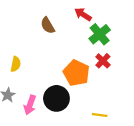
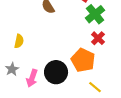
orange pentagon: (76, 73) -> (83, 60), moved
yellow line: (100, 115) -> (95, 87), turned 32

